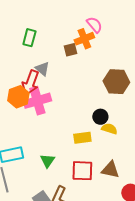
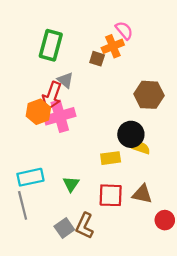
green rectangle: (29, 38) -> (51, 45), size x1.5
brown square: (70, 50) -> (97, 59), turned 32
black circle: (100, 117) -> (131, 134), size x1.5

